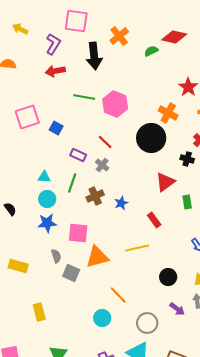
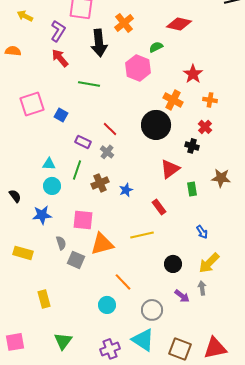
green semicircle: (151, 51) -> (156, 47), moved
red arrow: (55, 71) -> (60, 58), turned 60
pink hexagon: (115, 104) -> (138, 68), moved
blue star: (47, 223) -> (42, 215), moved

